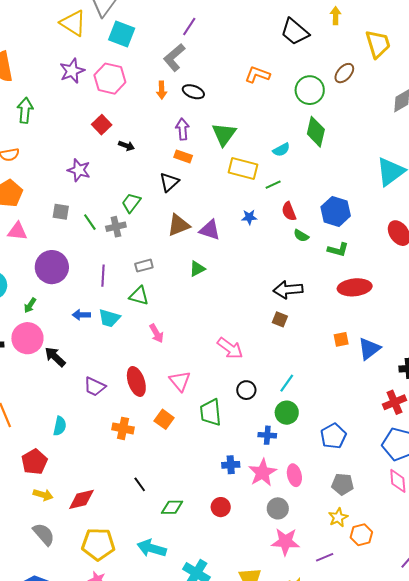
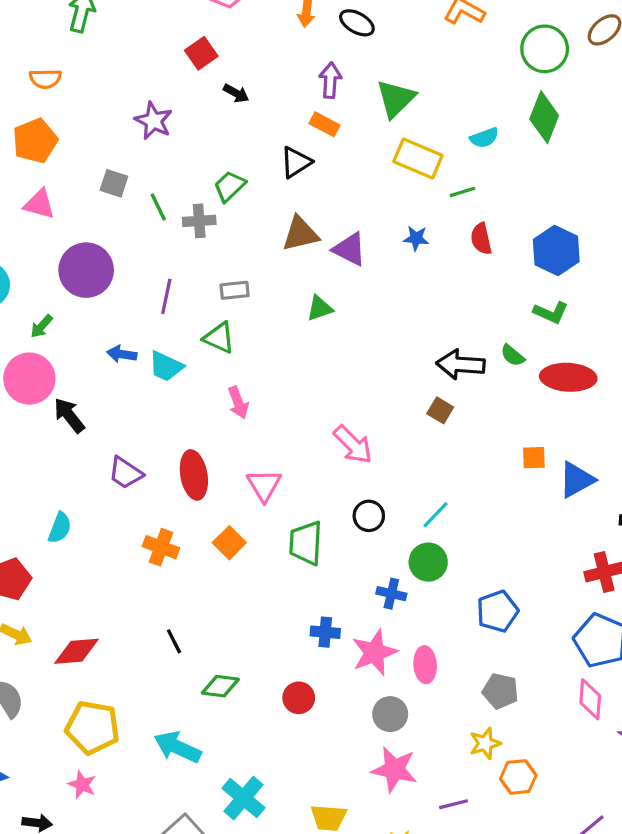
green semicircle: (301, 236) -> (513, 355), moved

